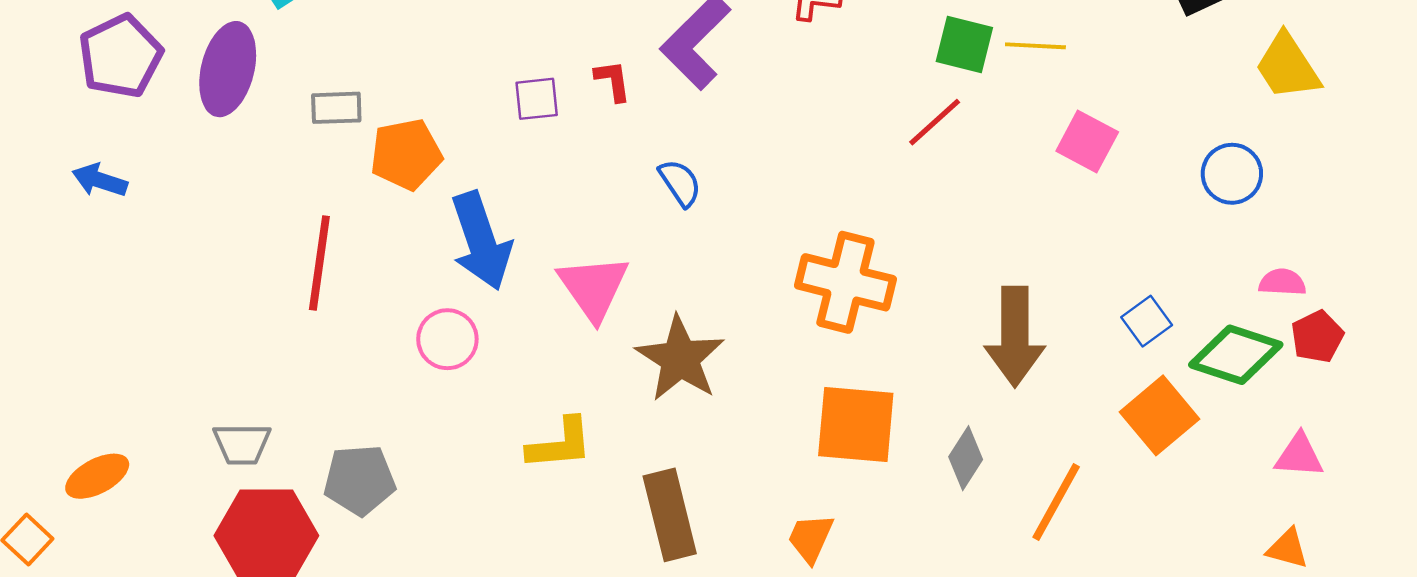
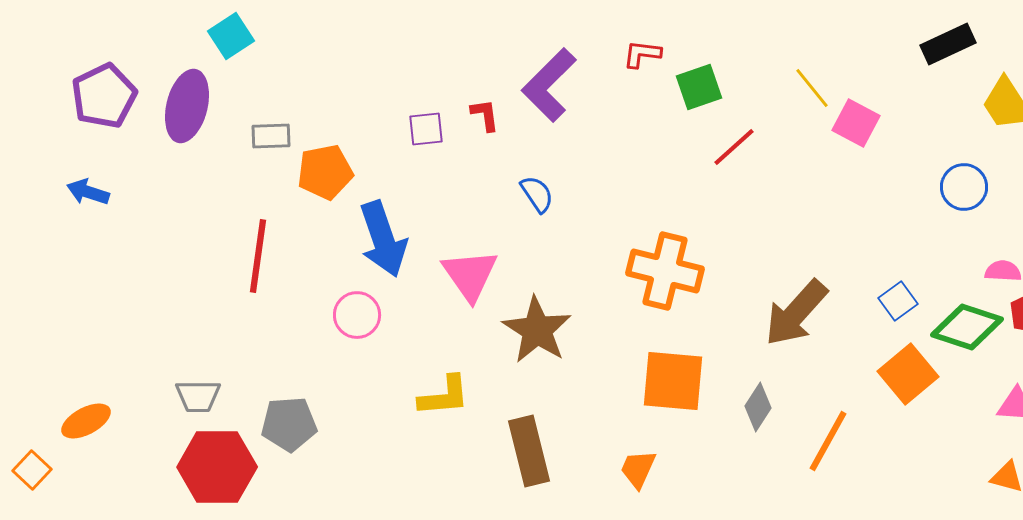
green square: (964, 45) -> (699, 87), moved, turned -33
yellow line: (1035, 46) -> (812, 88), turned 48
pink square: (1087, 141) -> (856, 123), moved
brown arrow: (1015, 337) -> (796, 313), turned 42

